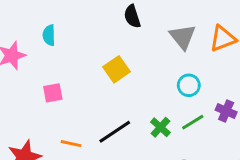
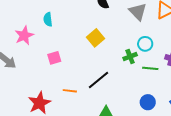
green line: (193, 122) -> (150, 68), turned 42
green cross: (160, 127) -> (130, 57), moved, turned 32

